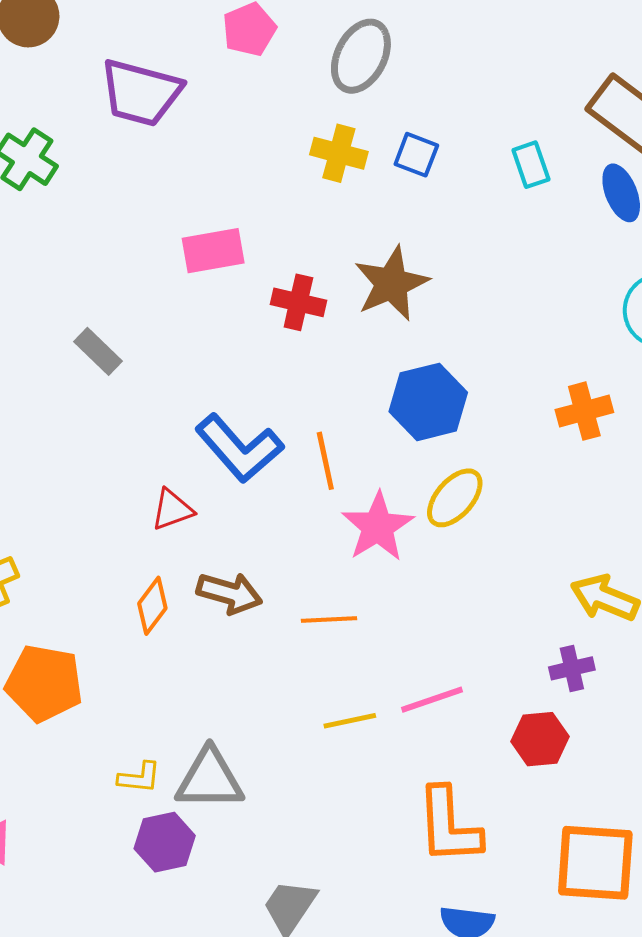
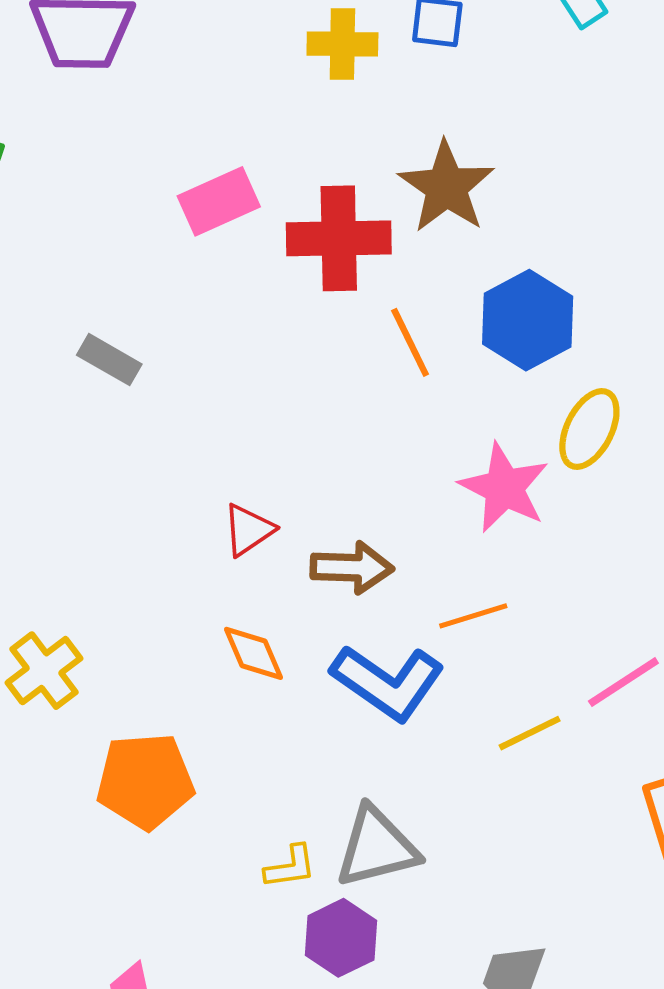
red cross: (298, 302) -> (339, 238), size x1.5
blue L-shape: (239, 448) -> (388, 682), moved
orange line: (325, 461) -> (410, 342), moved
brown arrow: (229, 593) -> (352, 568), moved
orange diamond: (152, 606) -> (254, 653), turned -46

